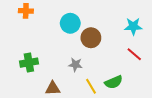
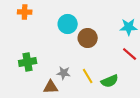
gray star: (75, 65) -> (64, 73), moved
yellow line: (91, 86) -> (88, 76), moved

